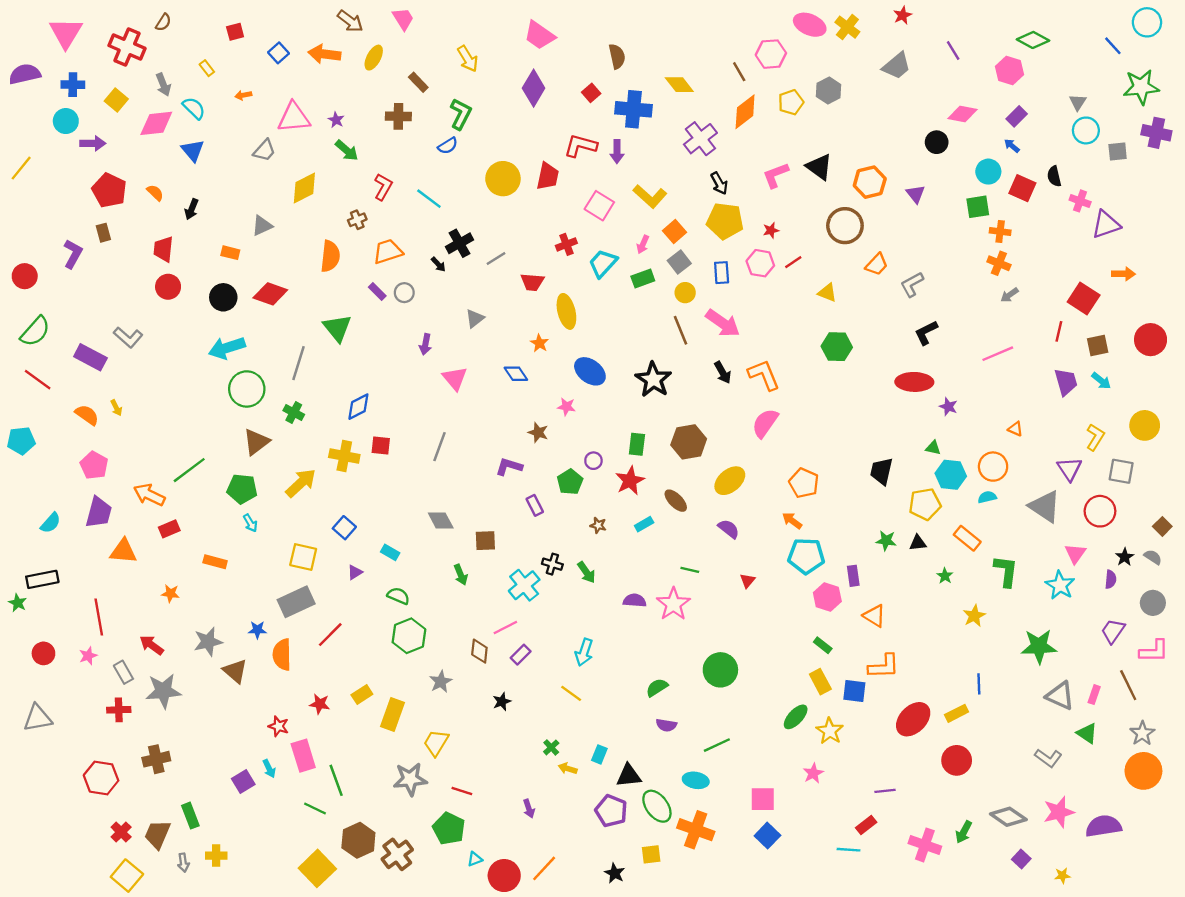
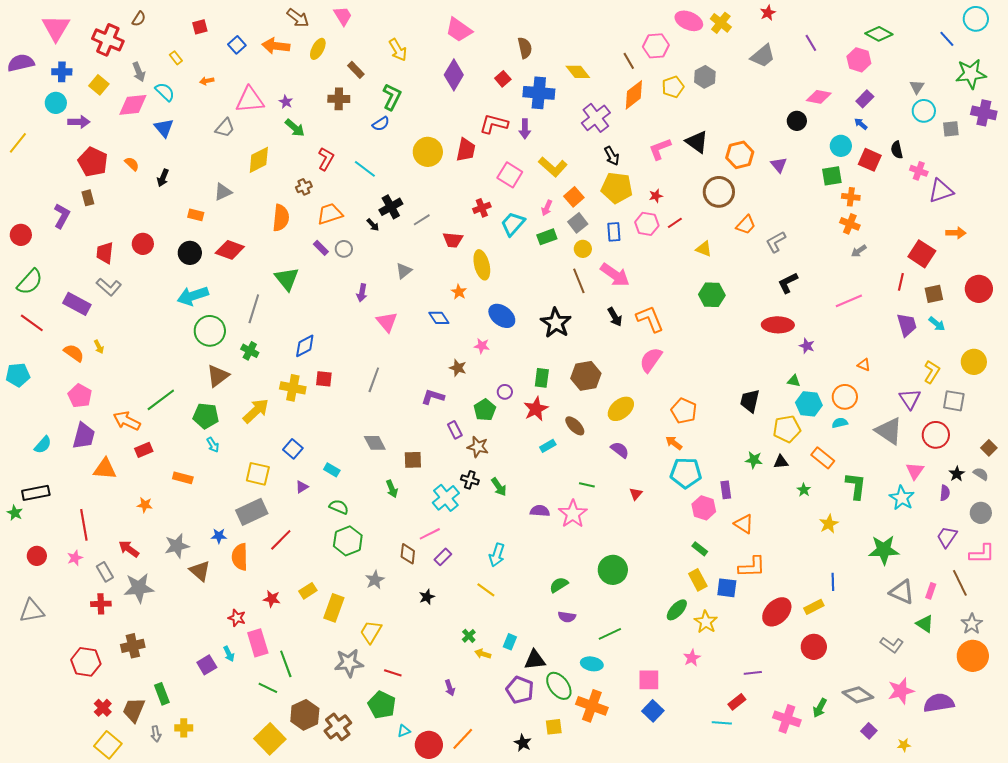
red trapezoid: (163, 249) -> (105, 253), moved
brown star: (598, 525) -> (478, 447), moved, size x1.5

